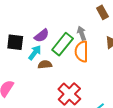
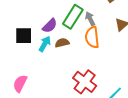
green rectangle: (63, 44) -> (73, 17), moved
brown semicircle: (45, 65) -> (62, 43), moved

